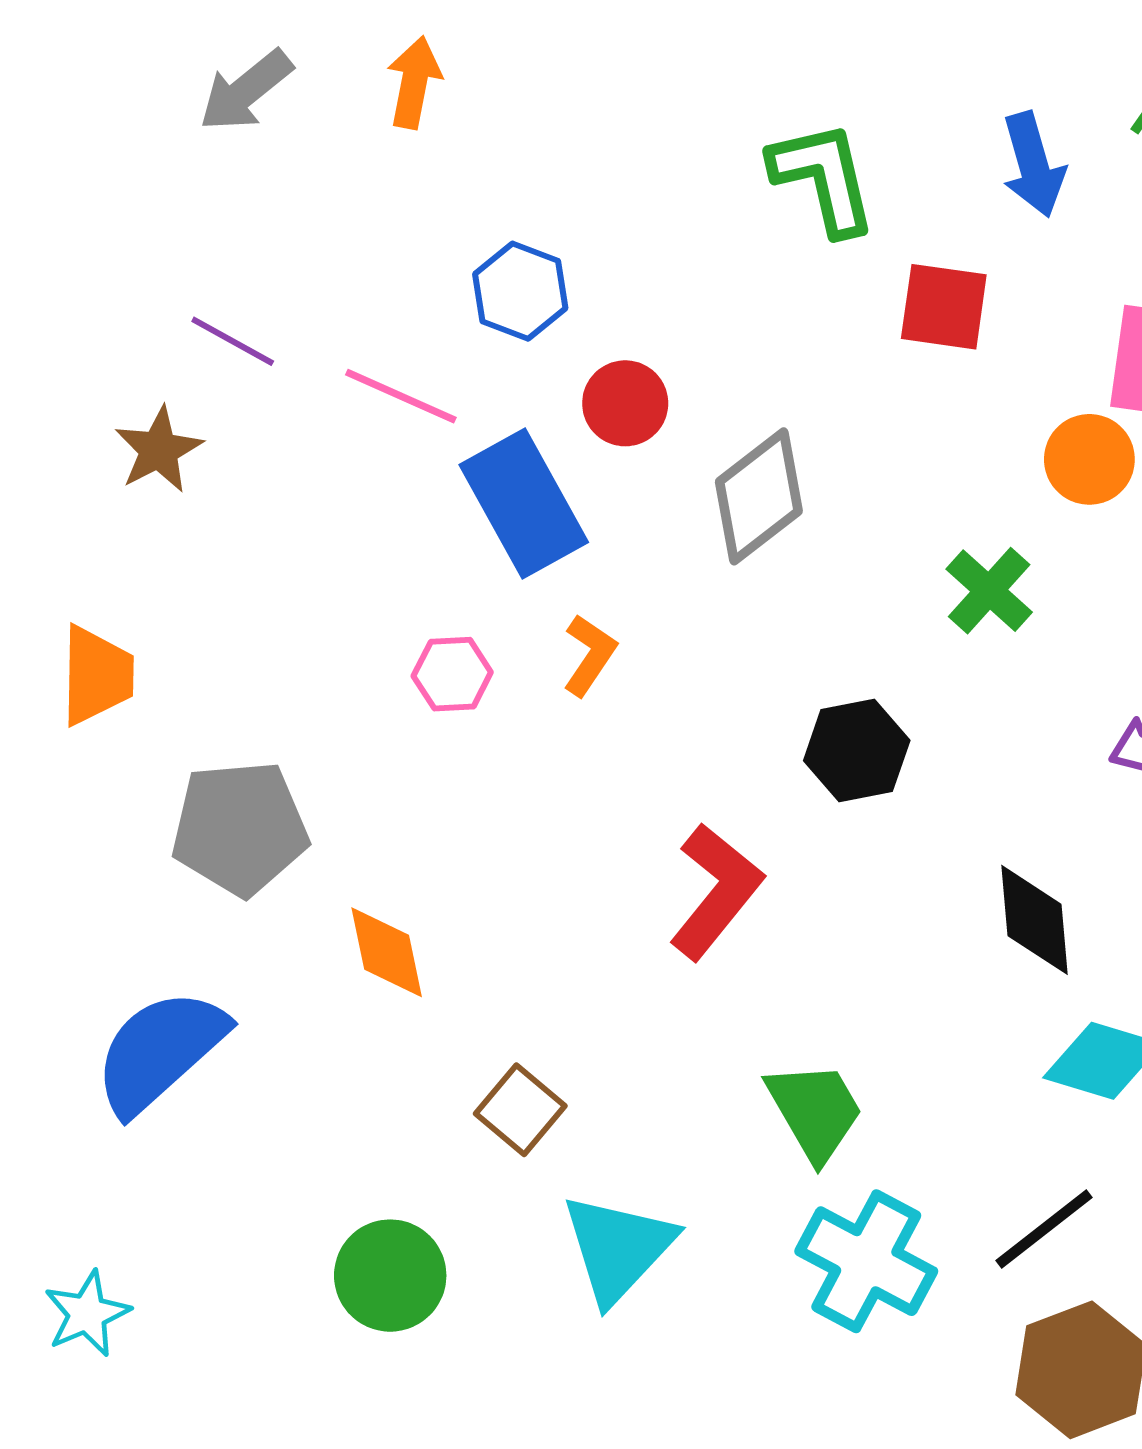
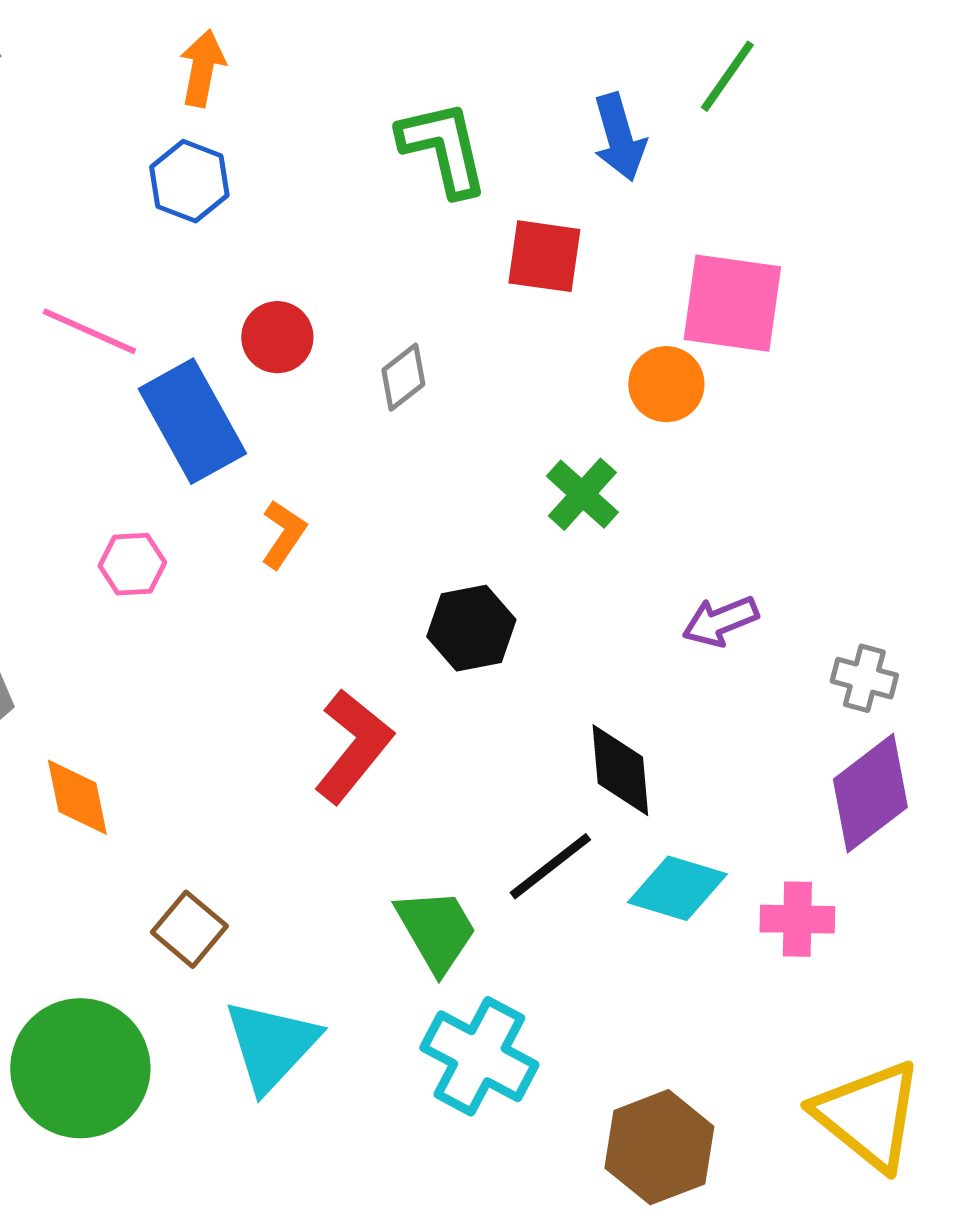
orange arrow: (414, 82) -> (202, 68), moved
blue hexagon: (520, 291) -> (189, 181), moved
gray diamond: (759, 496) -> (403, 377), moved, size x0.6
orange L-shape: (589, 655) -> (283, 534), moved
black line: (1044, 1229) -> (550, 866), moved
green circle: (390, 1276) -> (80, 1068), size x1.5

